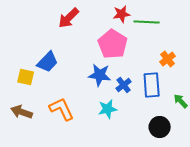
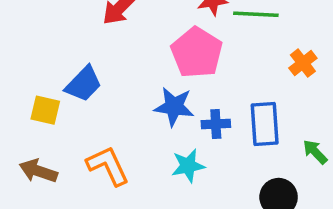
orange cross: (168, 59) -> (303, 63), moved
blue cross: (124, 85) -> (216, 124), turned 35

